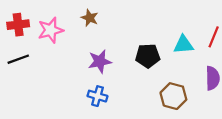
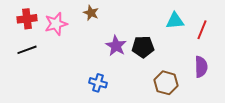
cyan triangle: (183, 45) -> (175, 21), moved
purple star: (100, 61) -> (116, 46), moved, turned -30

